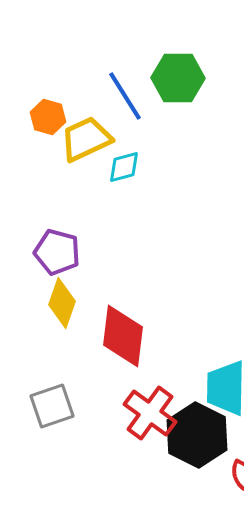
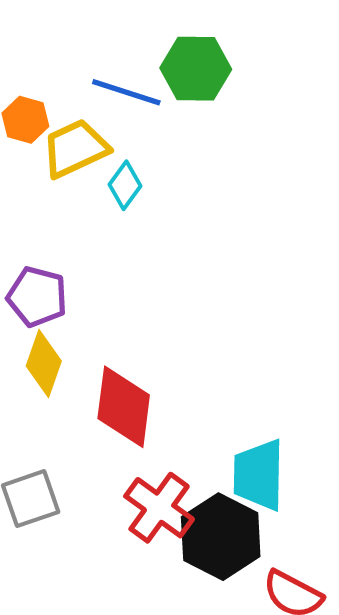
blue line: (125, 96) -> (126, 92), turned -40
cyan diamond: (124, 167) -> (125, 185), turned -39

